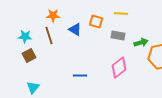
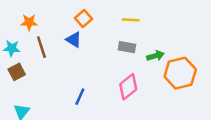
orange star: (53, 16) -> (29, 22), moved
orange square: (96, 22) -> (84, 19), moved, turned 32
blue line: (80, 76) -> (80, 97), turned -64

